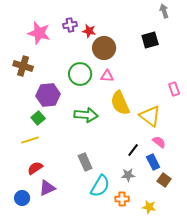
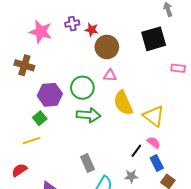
black square: (150, 40) -> (154, 39), size x1.4
green circle: (80, 74) -> (82, 88), moved
pink rectangle: (174, 89) -> (178, 68), moved, turned -64
pink semicircle: (159, 142) -> (154, 143), moved
red semicircle: (35, 168) -> (19, 170), moved

